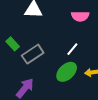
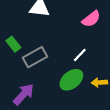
pink semicircle: (80, 16) -> (91, 19), turned -42

